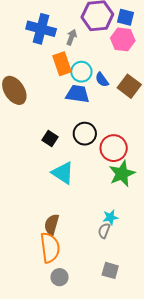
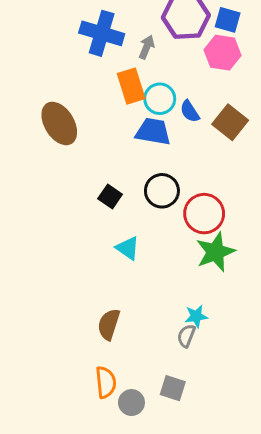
cyan triangle: (63, 173) -> (128, 248), size x0.7
orange semicircle: (50, 248) -> (106, 382), moved, size x0.7
gray square: (110, 270) -> (173, 388), moved
gray circle: (60, 277) -> (131, 403), moved

